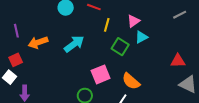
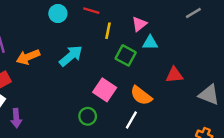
cyan triangle: (141, 37) -> (150, 43), turned 32
red triangle: (178, 61) -> (174, 75), moved
pink square: (101, 74) -> (105, 90), turned -30

